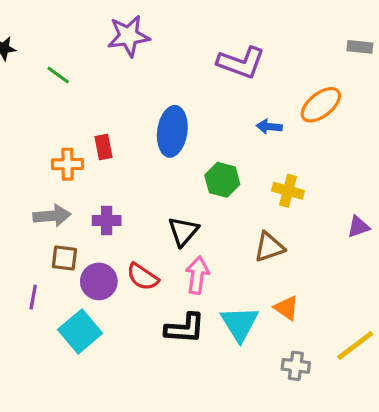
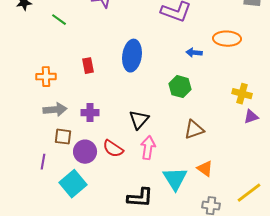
orange ellipse: (321, 105) -> (227, 39), turned 40
orange cross: (68, 164) -> (46, 77), moved
green hexagon: (222, 180) -> (180, 87), moved
yellow cross: (288, 191) -> (242, 94), moved
black L-shape: (185, 328) -> (140, 198), moved

